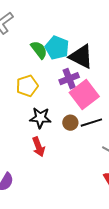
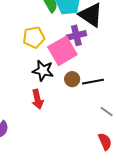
pink square: (84, 95) -> (62, 51), moved

